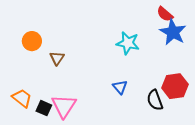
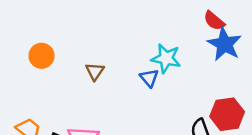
brown triangle: (57, 58) -> (95, 71), moved
blue triangle: (120, 87) -> (149, 78), moved

